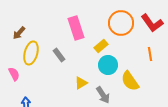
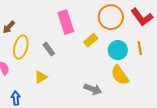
cyan circle: (108, 65) -> (118, 50), moved
yellow triangle: (81, 83) -> (41, 77), moved
gray arrow: (103, 95) -> (93, 89), turned -36

